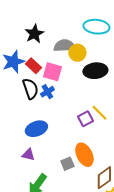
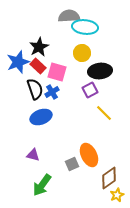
cyan ellipse: (96, 27) -> (85, 27), moved
black star: (34, 34) -> (39, 47), moved
gray semicircle: (64, 46) -> (69, 16), moved
purple square: (85, 119) -> (90, 90), moved
blue ellipse: (36, 129) -> (41, 117), moved

